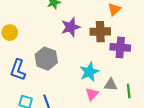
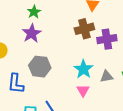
purple star: (71, 27) -> (32, 33), moved
pink triangle: (92, 94) -> (83, 90), moved

